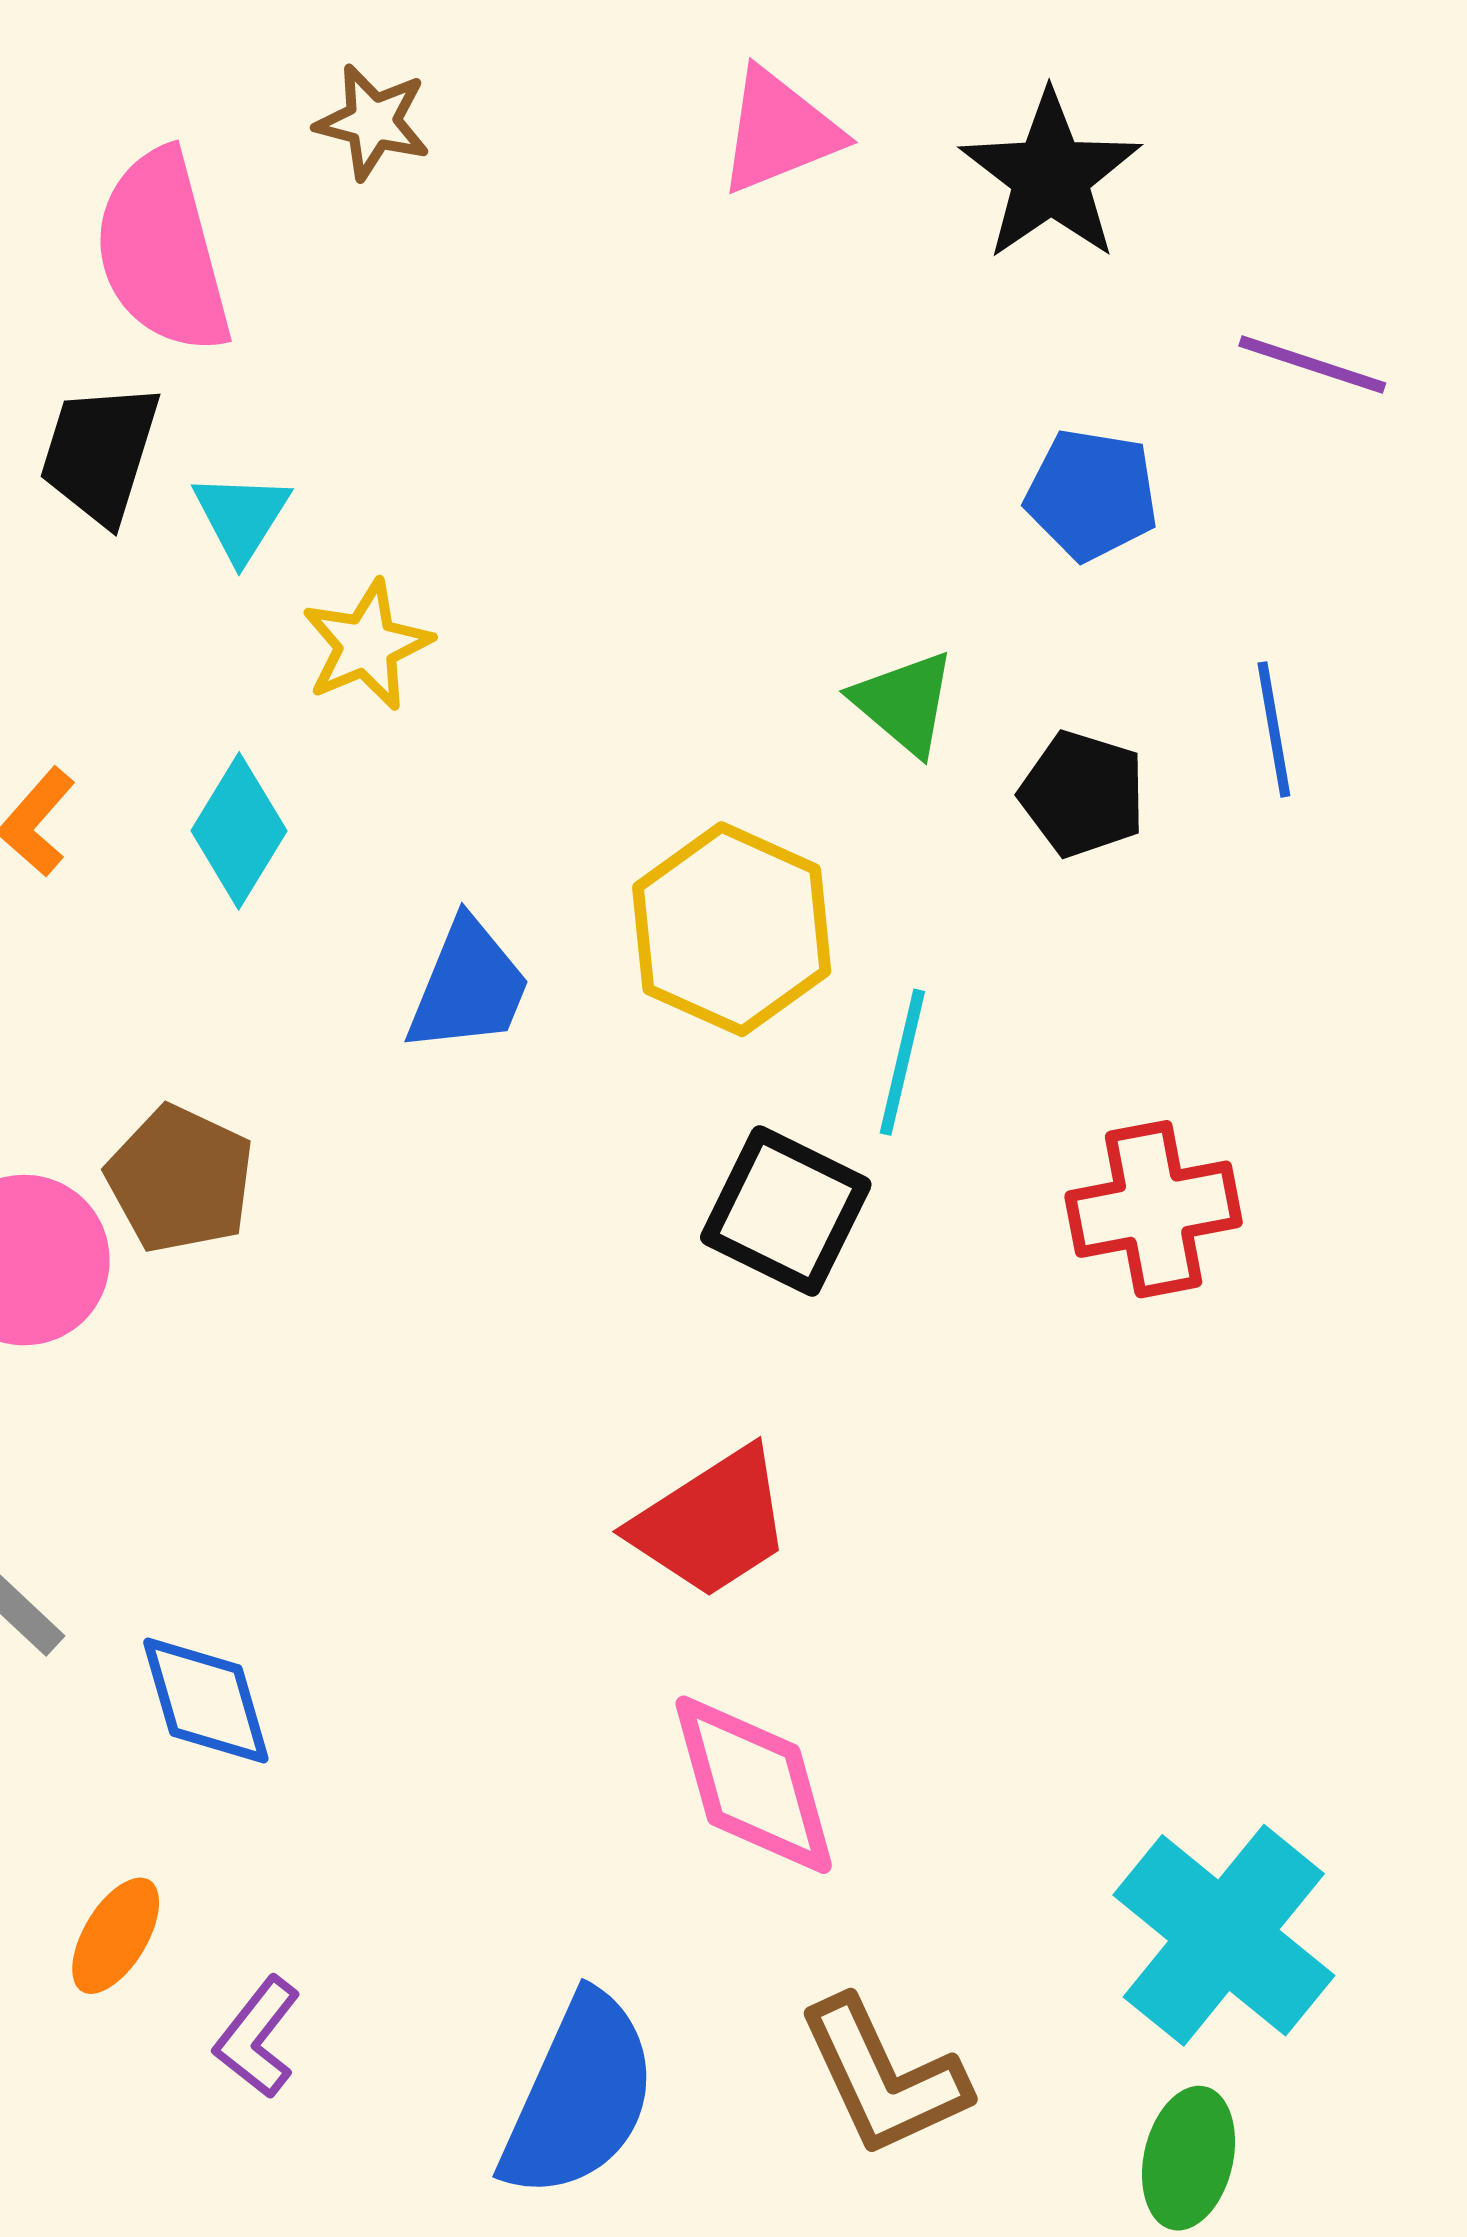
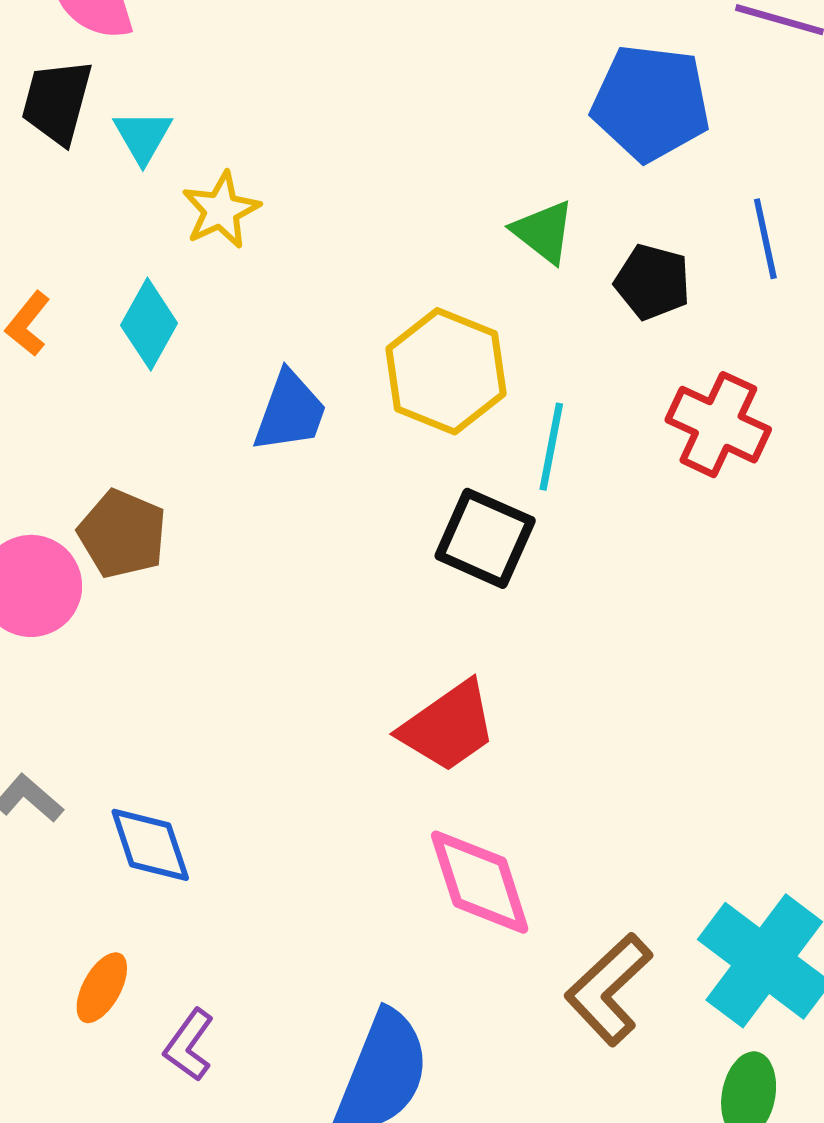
blue pentagon: (1092, 495) -> (651, 103), size x1.5
red cross: (1154, 1209) -> (718, 425), moved, turned 38
brown L-shape: (883, 2077) -> (609, 989), moved, turned 74

